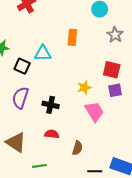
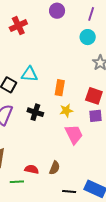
orange rectangle: (72, 37) -> (60, 88), moved
black cross: (51, 105) -> (35, 112), moved
red semicircle: (52, 134) -> (32, 169), moved

